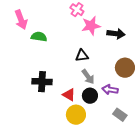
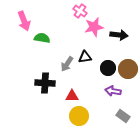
gray arrow: (88, 77) -> (67, 64), moved, turned 70
red triangle: (69, 95) -> (72, 96), turned -32
black circle: (90, 96) -> (108, 68), moved

